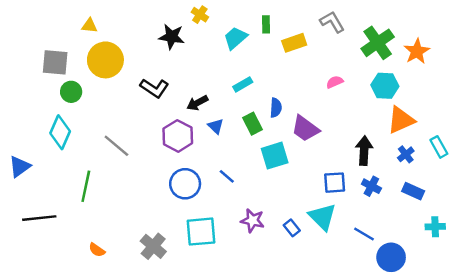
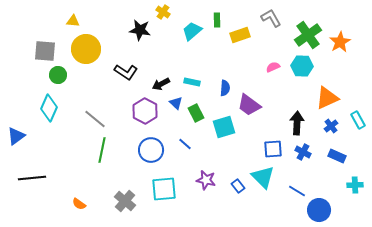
cyan rectangle: (243, 84) -> (192, 82), moved, turned 42
cyan hexagon: (385, 86) -> (302, 66), moved
green rectangle: (253, 124) -> (196, 113), moved
green line: (86, 186) -> (102, 150), moved

